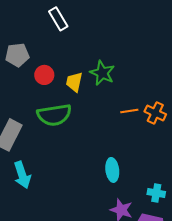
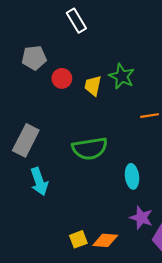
green semicircle: (54, 115) -> (90, 149), moved

